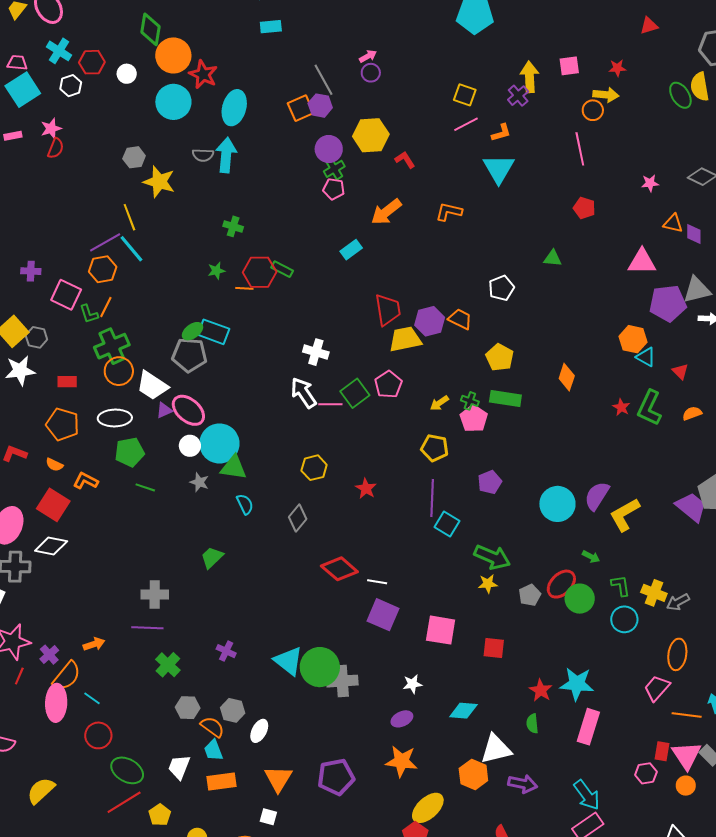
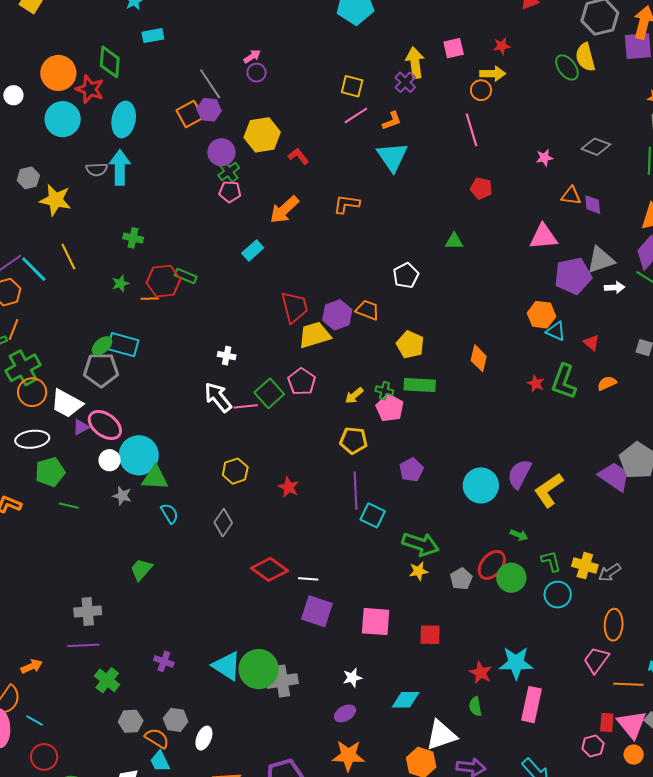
green diamond: (150, 29) -> (110, 62), moved
yellow line: (129, 217) -> (68, 256), moved
white cross: (316, 352) -> (227, 356), size x0.7

